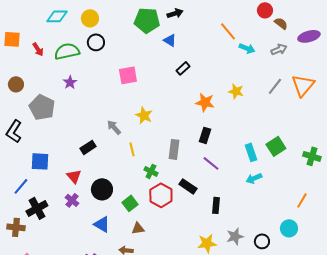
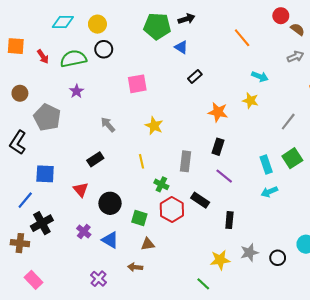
cyan arrow: (247, 48) -> (260, 76), moved
gray line: (275, 86) -> (288, 122), moved
gray arrow: (114, 127) -> (108, 125), moved
purple cross: (72, 200) -> (84, 232), moved
green square: (130, 203) -> (139, 218), turned -35

